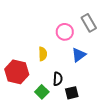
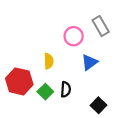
green square: (42, 92) -> (45, 92), moved
black square: (72, 93) -> (98, 105), moved, turned -32

